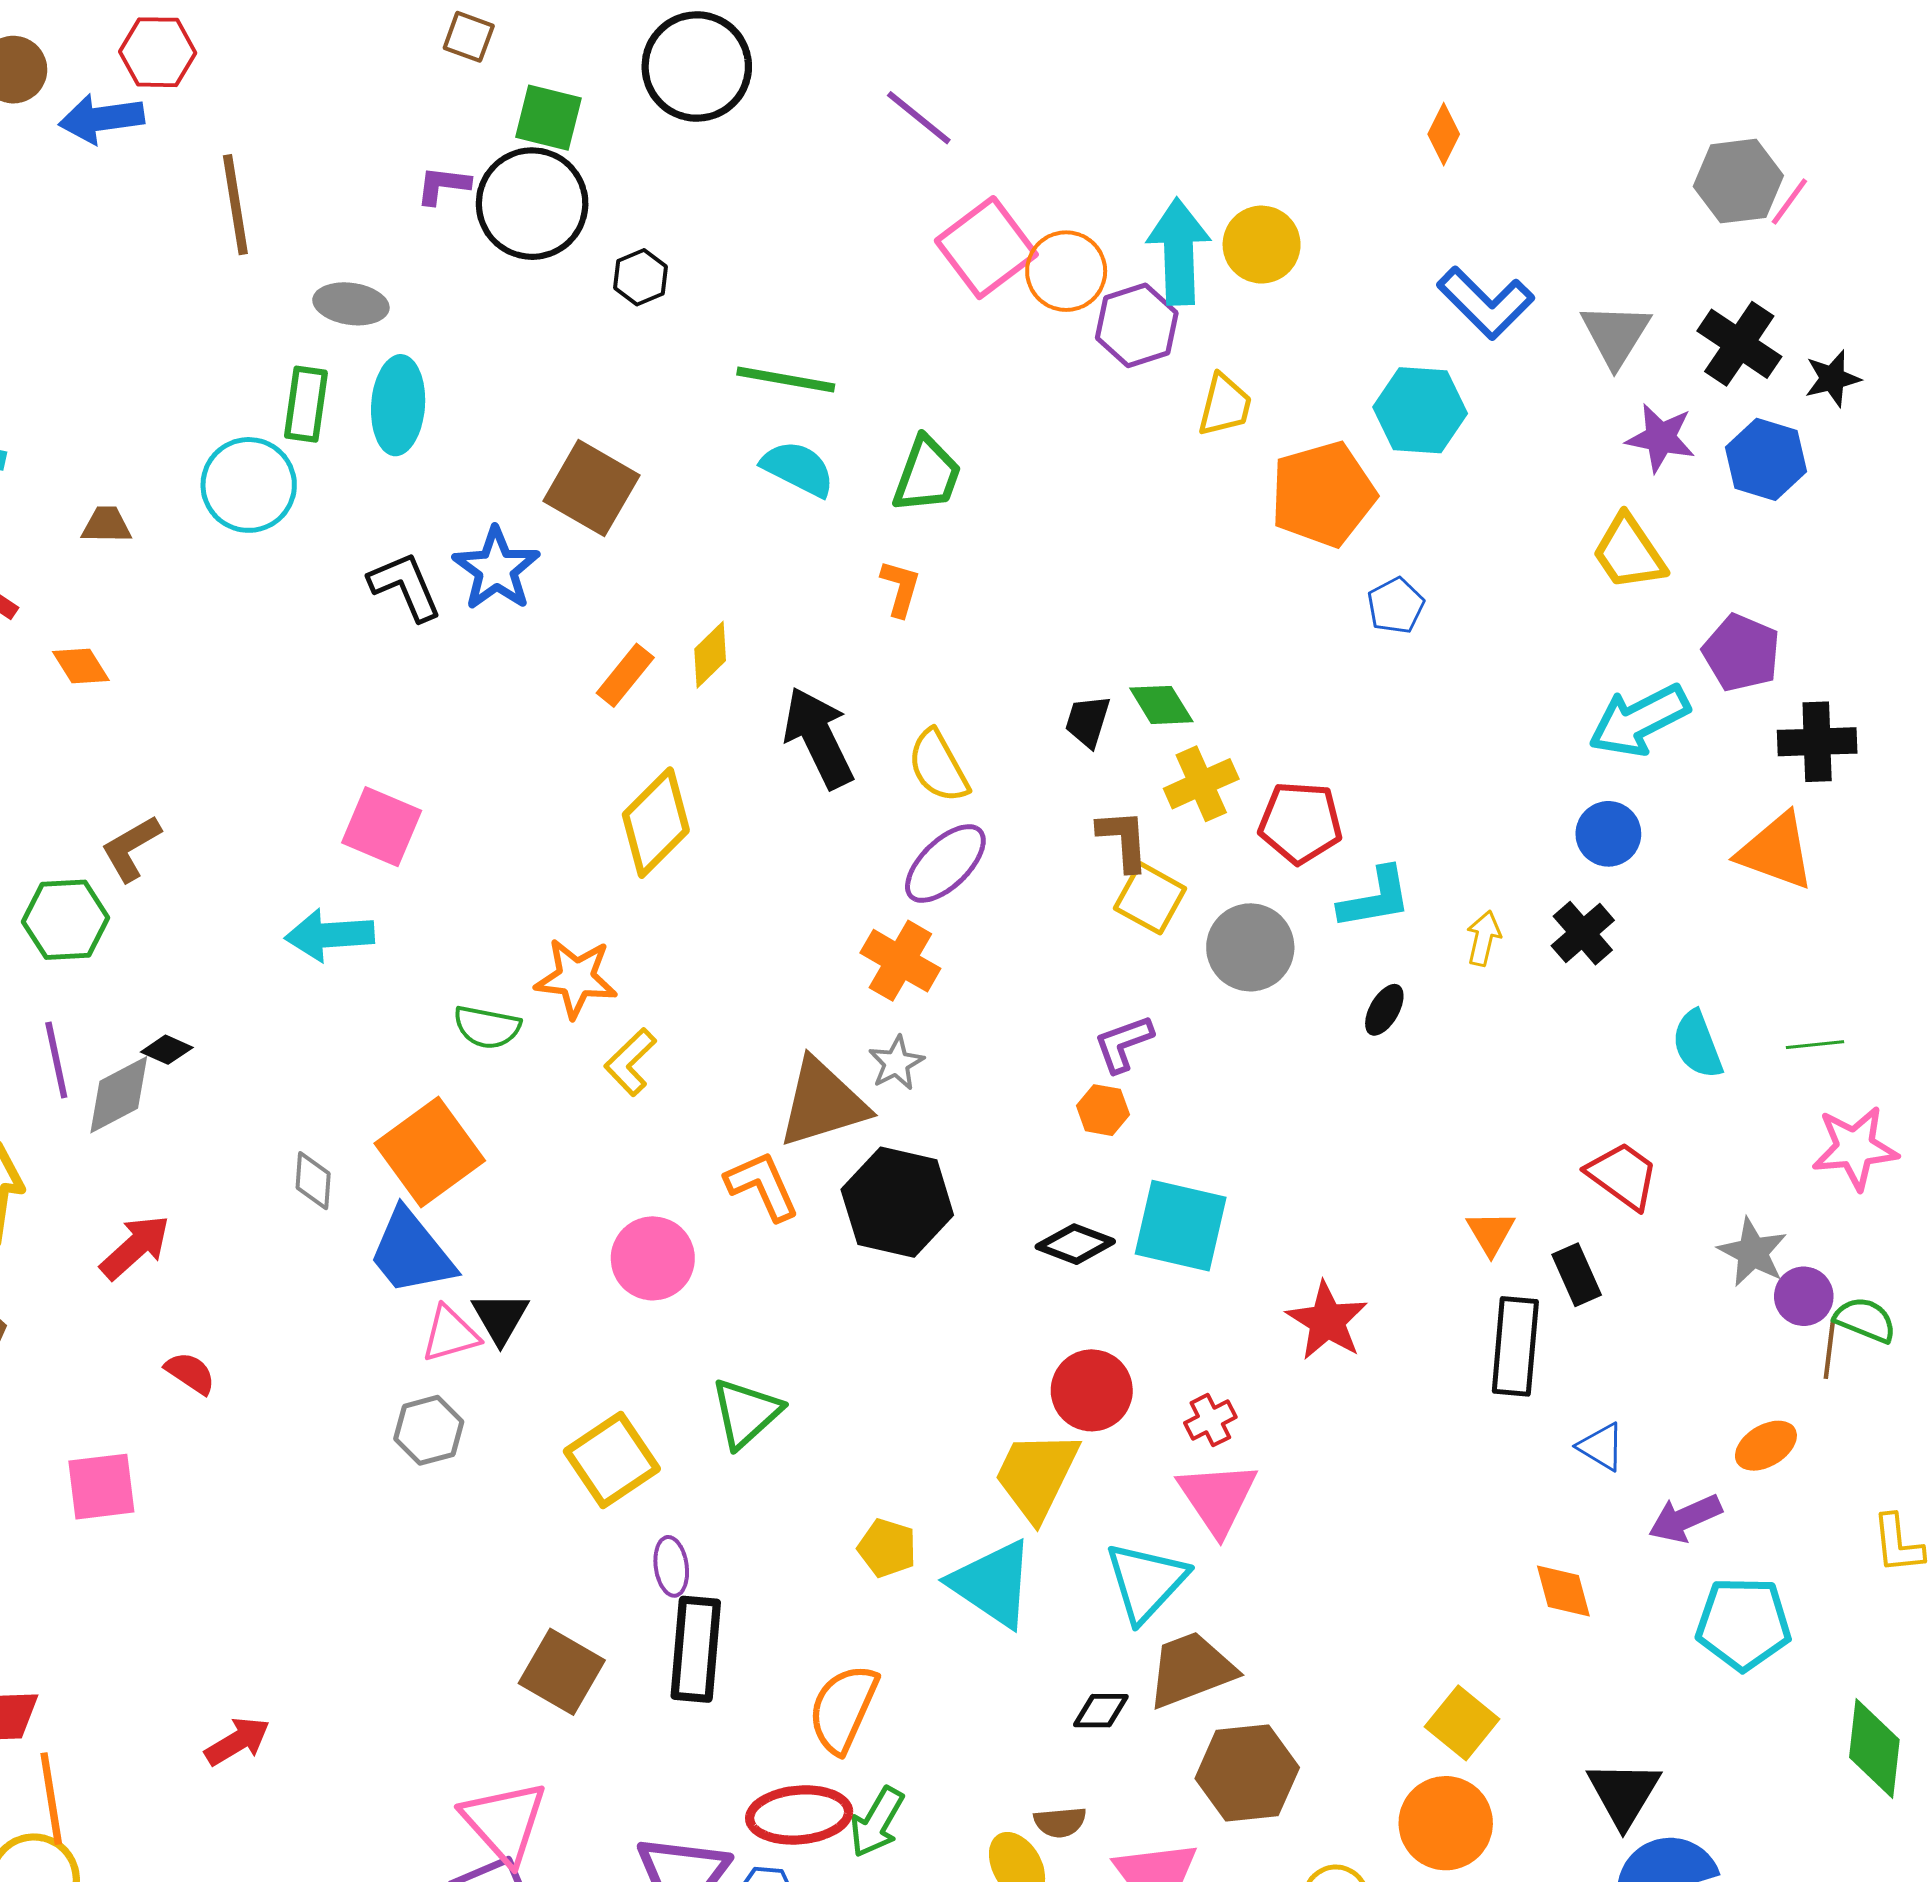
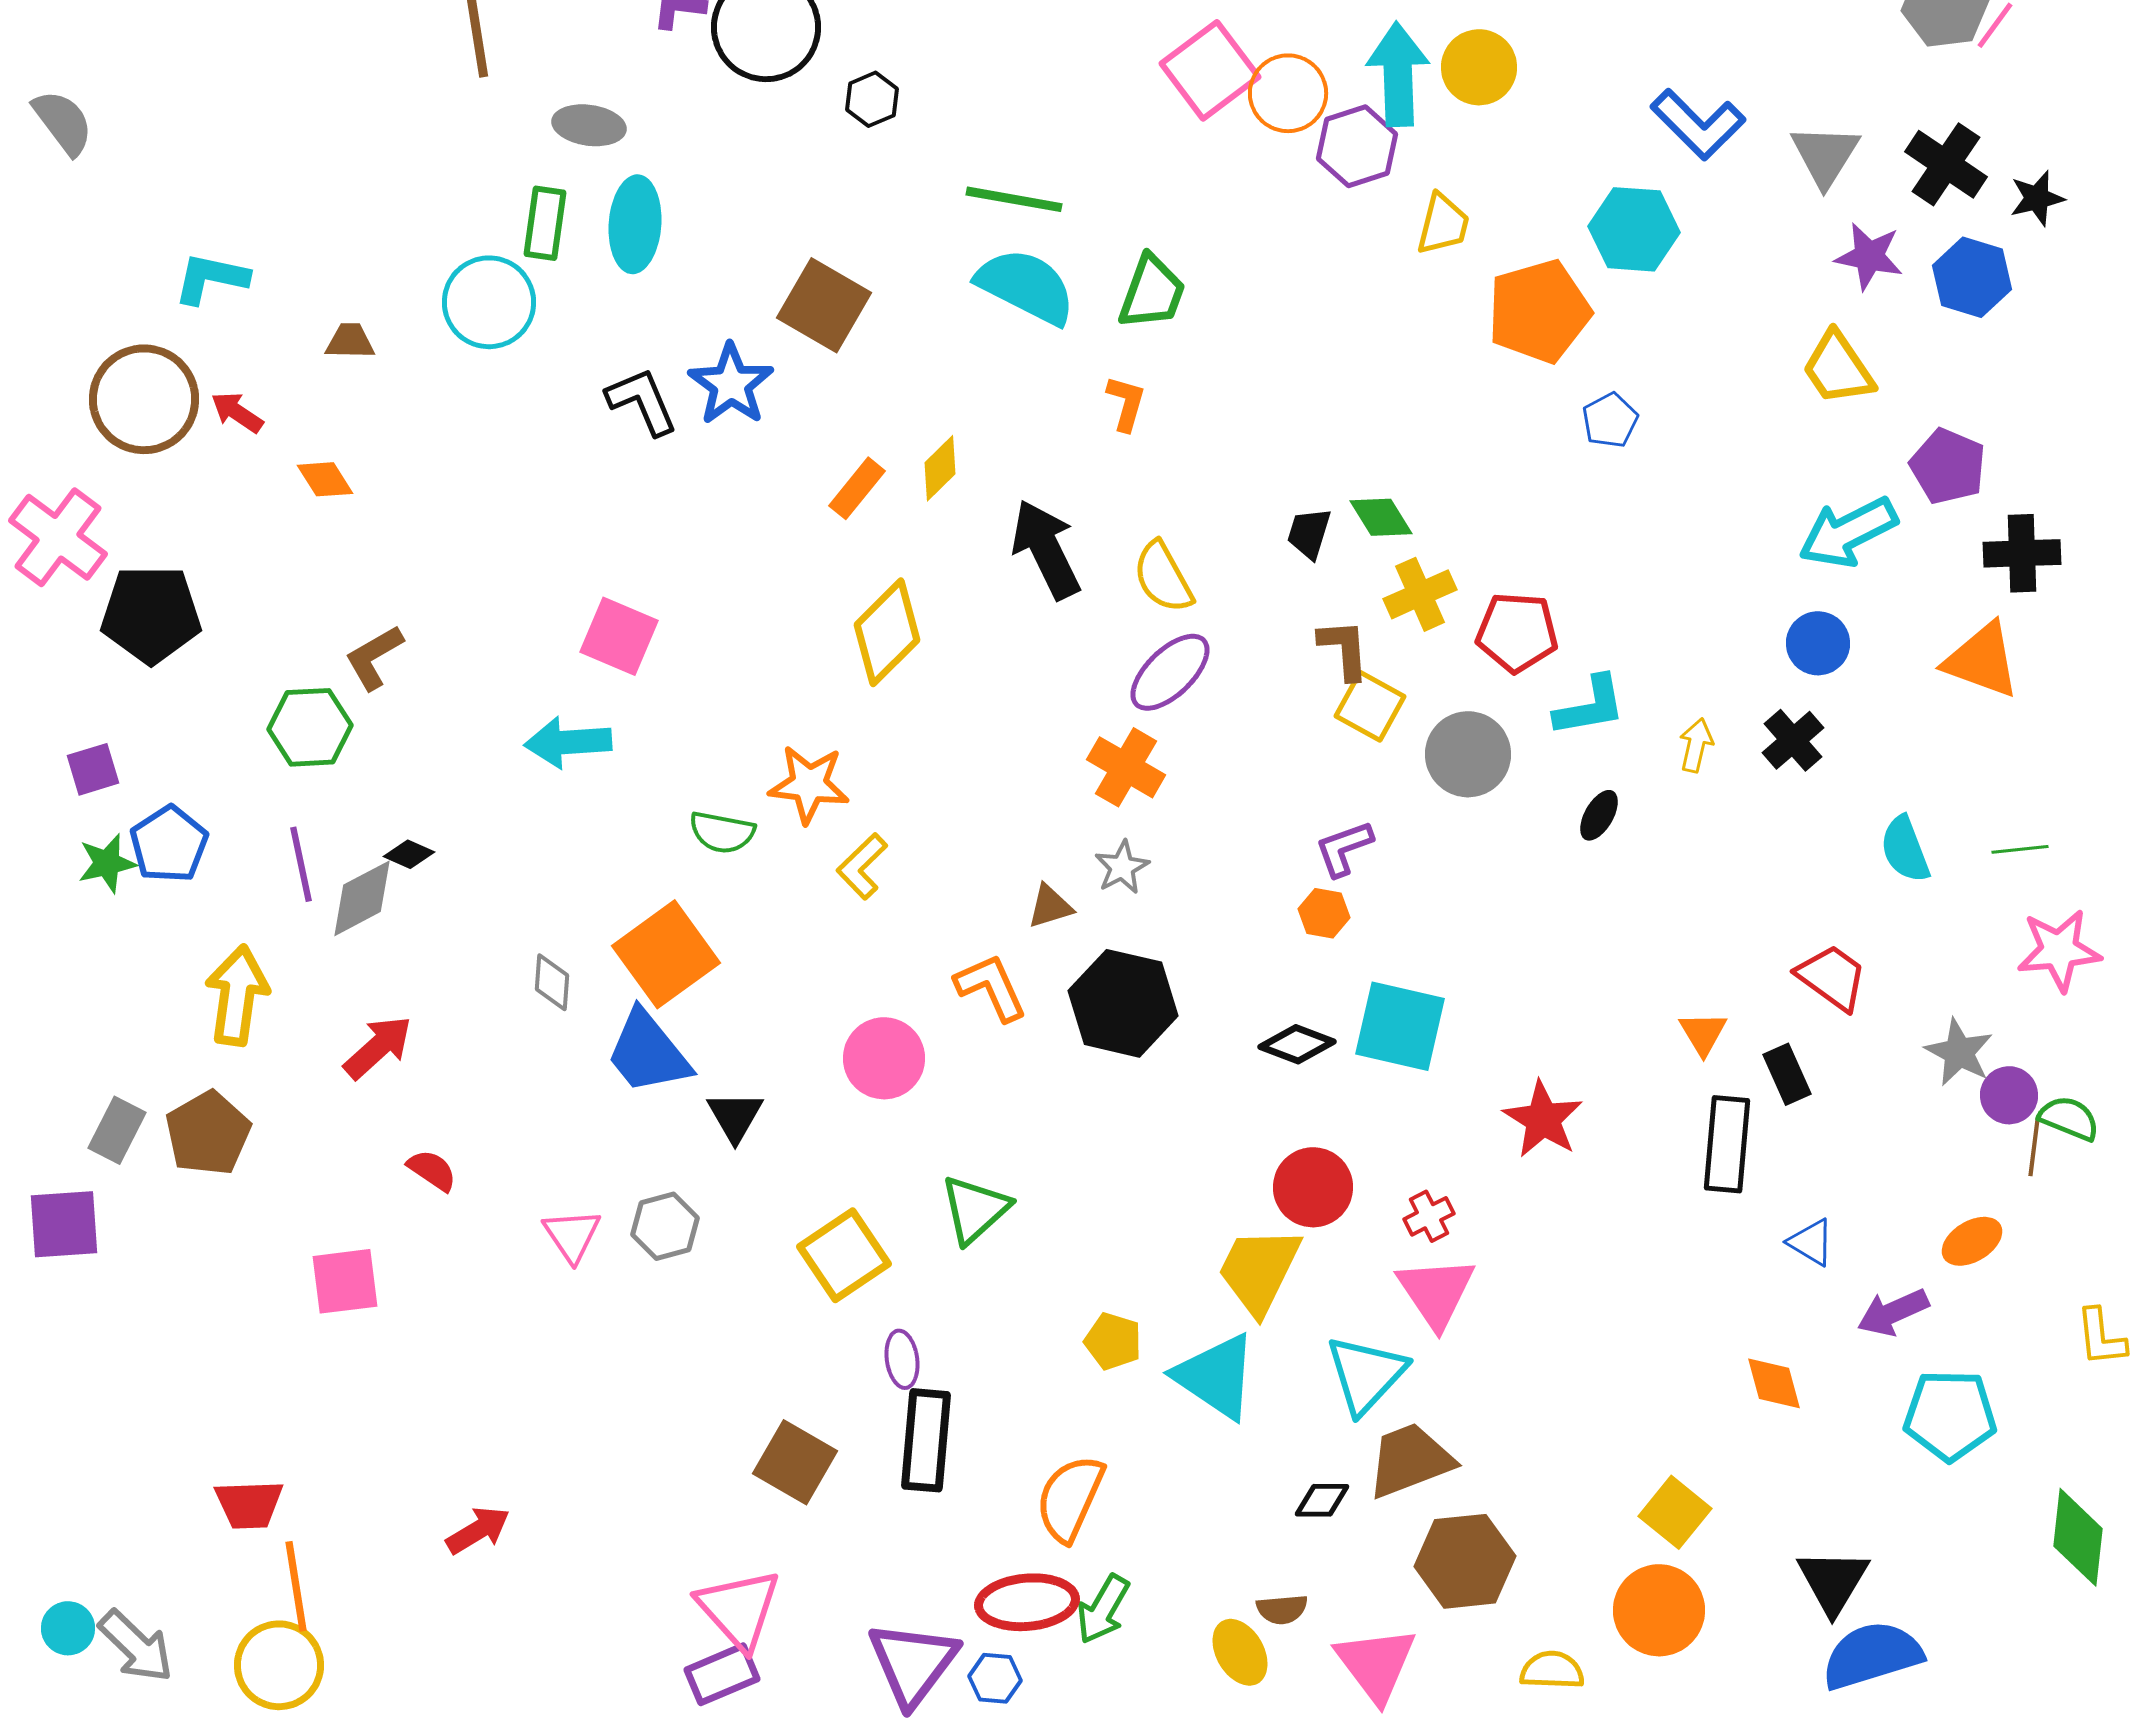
cyan semicircle: (798, 469) -> (1026, 286), size x1.4
brown triangle: (823, 1103) -> (1050, 906), size x0.5
pink triangle: (450, 1334) -> (572, 1235), moved, turned -48

